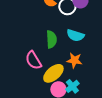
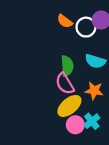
pink semicircle: (33, 60) -> (65, 84), moved

